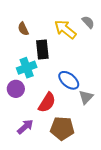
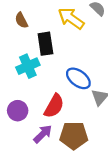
purple circle: (16, 89) -> (18, 111), moved
purple arrow: (25, 127) -> (43, 134), moved

